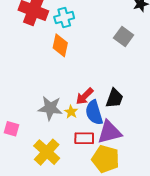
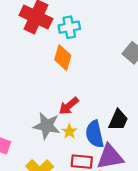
red arrow: (85, 96) -> (69, 106), moved

